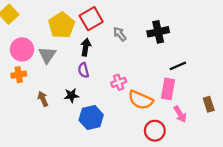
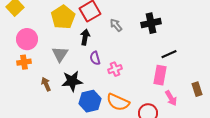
gray triangle: (47, 55) -> (60, 54), moved
purple semicircle: (83, 70) -> (95, 58), moved
black star: (71, 96) -> (72, 81), size x1.5
orange semicircle: (141, 100) -> (118, 102), moved

